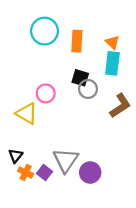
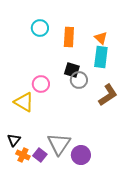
cyan circle: (45, 31) -> (40, 28), size x0.7

